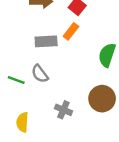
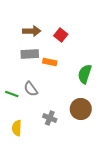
orange rectangle: (71, 31) -> (50, 62), moved, turned 64
gray rectangle: (46, 41) -> (30, 54), moved

